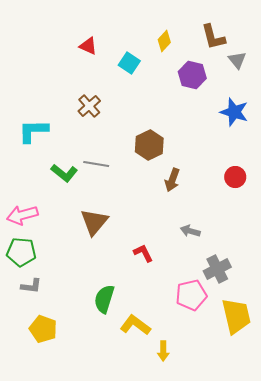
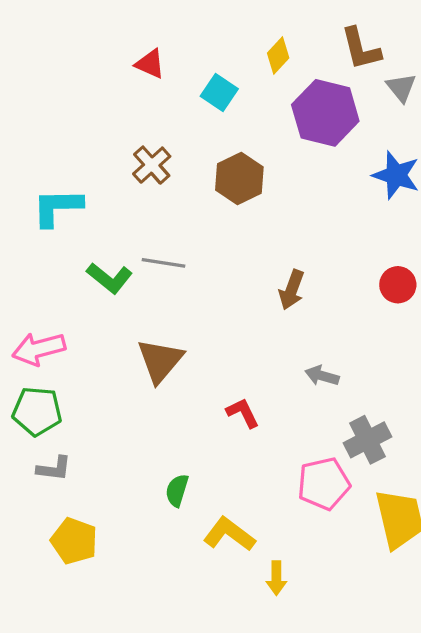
purple hexagon: (192, 75) -> (325, 113), size x1.4
brown hexagon: (149, 145) -> (239, 179), moved
green semicircle: (104, 299) -> (177, 490), size x0.7

